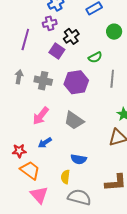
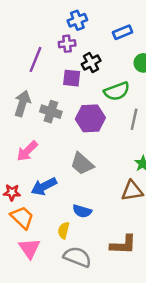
purple square: (57, 51) -> (72, 78), turned -35
green semicircle: (95, 57) -> (117, 91), size x1.5
gray arrow: (19, 77) -> (22, 103), size x1.5
pink arrow: (41, 116) -> (27, 151), moved
blue arrow: (45, 143) -> (44, 186), size x1.5

